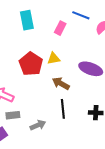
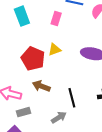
brown arrow: (61, 83) -> (41, 86), moved
gray arrow: (38, 125) -> (59, 117), moved

